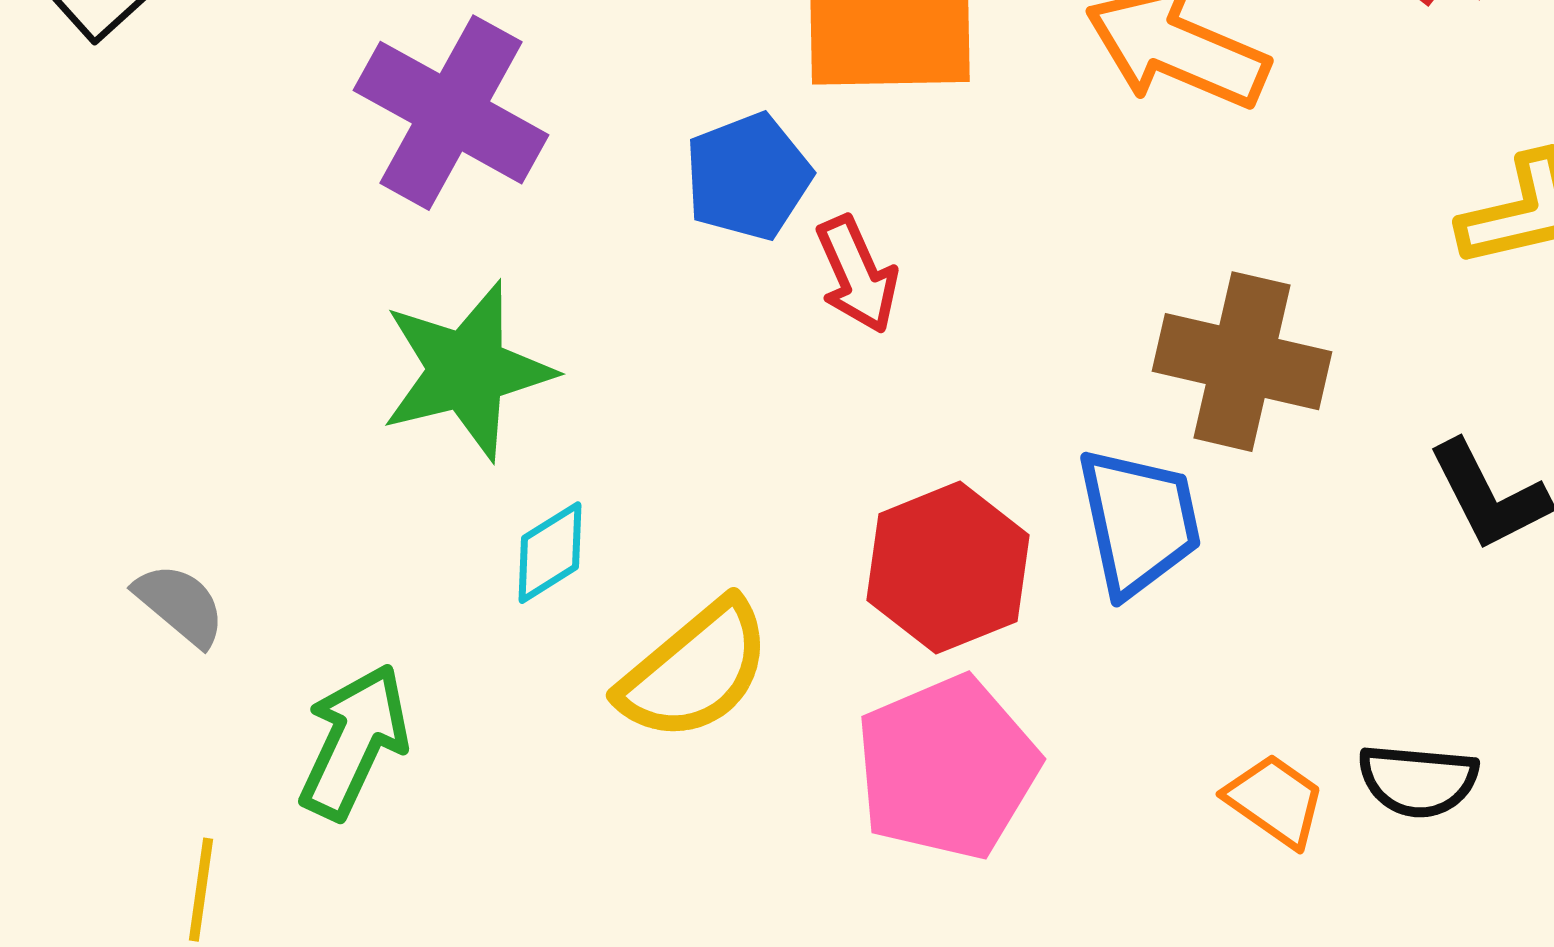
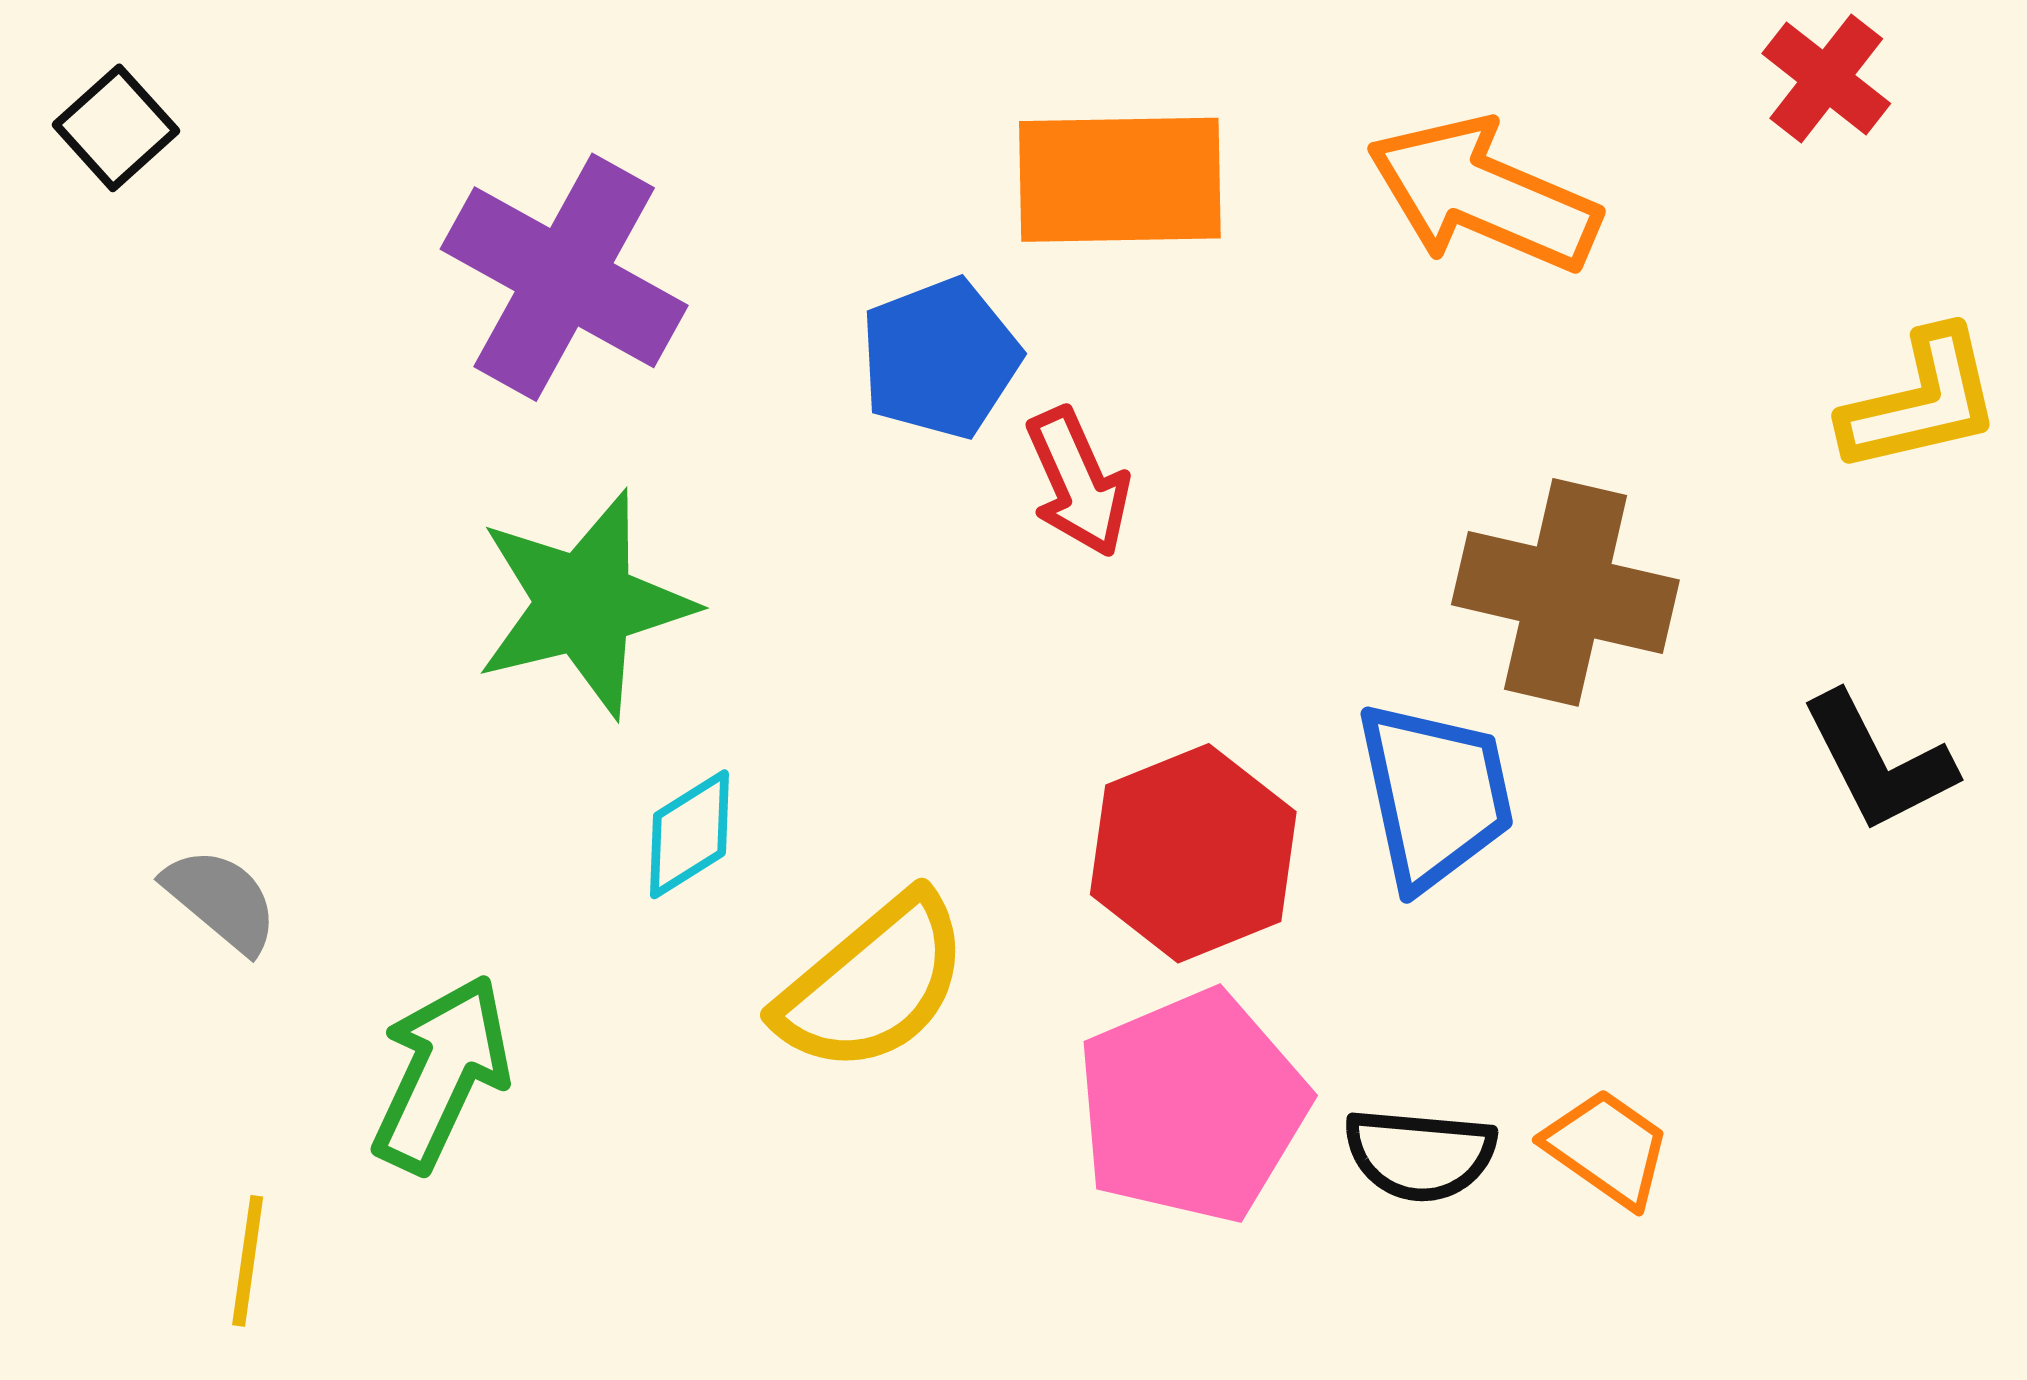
black semicircle: (1418, 781) -> (1420, 1154), moved

